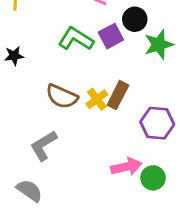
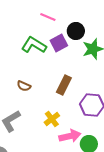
brown semicircle: (62, 96) -> (24, 86), size x0.6
yellow cross: (97, 99) -> (52, 119), moved

